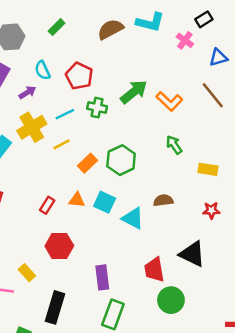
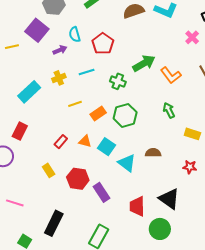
pink cross: (185, 40) -> (192, 37), moved
green cross: (97, 108) -> (118, 81), moved
yellow cross: (32, 127) -> (59, 78), size x0.6
yellow line: (61, 144) -> (75, 104), moved
red hexagon: (59, 246) -> (78, 179), moved
yellow rectangle: (27, 273) -> (49, 170), moved
purple rectangle: (102, 277) -> (102, 192), moved, turned -36
green circle: (171, 300) -> (160, 229), moved

